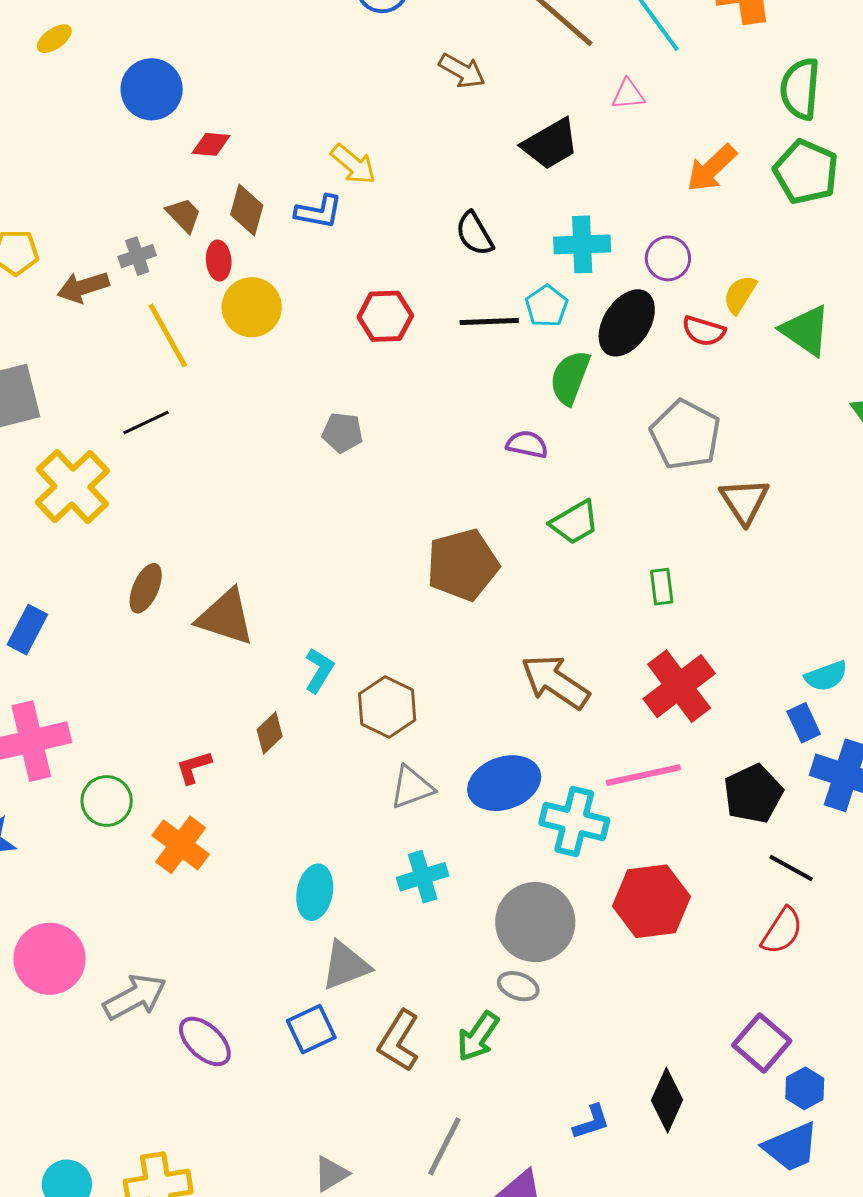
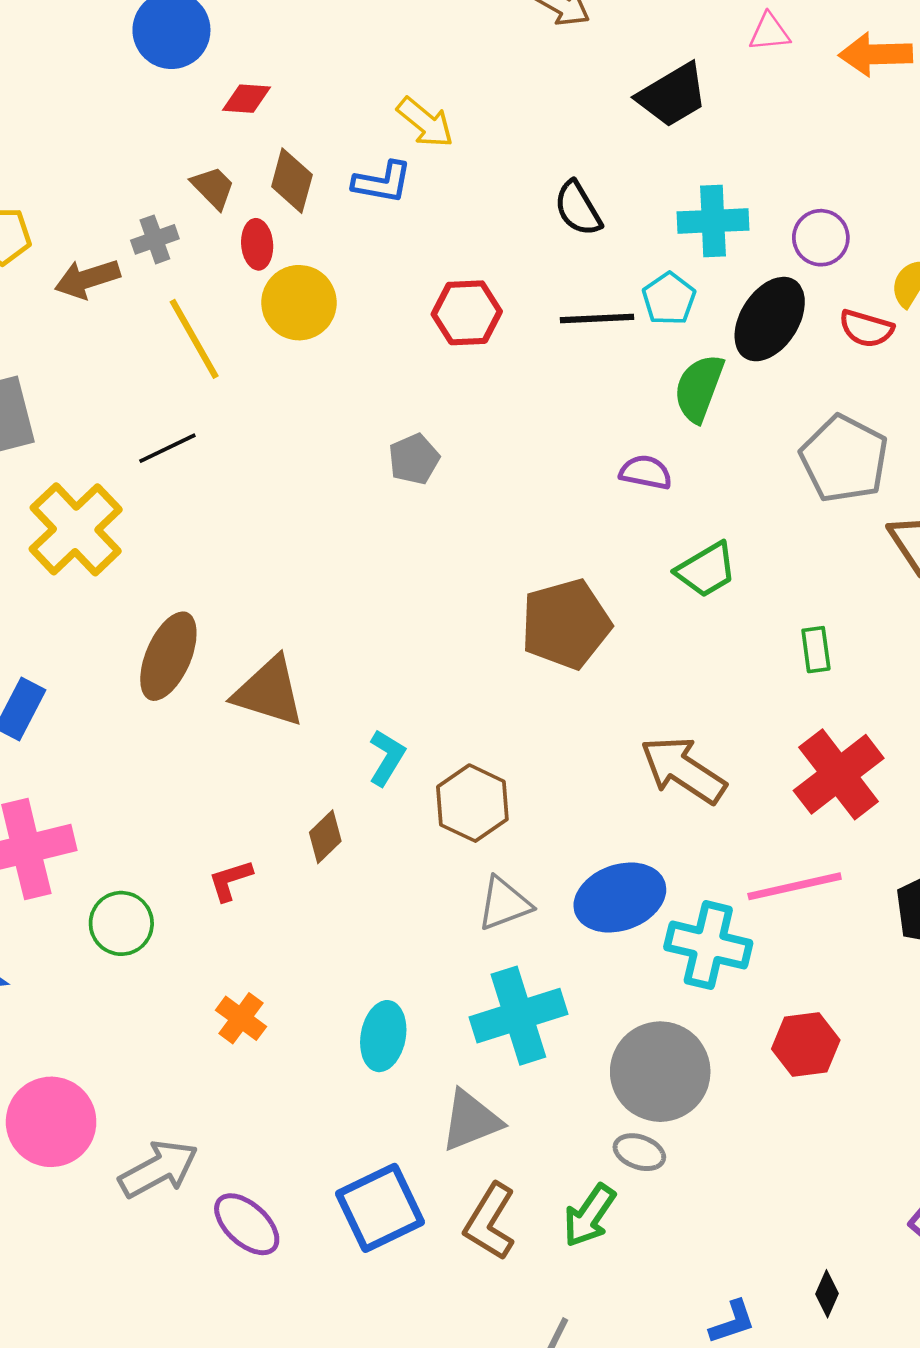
orange arrow: (712, 168) -> (876, 54), moved, turned 42
gray pentagon: (342, 433) -> (414, 459), turned -30
brown ellipse: (146, 588) -> (168, 656), size x1.4
orange cross: (181, 845) -> (241, 1018), moved, size x0.7
cyan cross: (423, 877) -> (518, 1016), size x1.5
red hexagon: (651, 901) -> (806, 1044), size x0.7
gray triangle: (346, 966) -> (471, 1121), moved
blue square: (311, 1029) -> (380, 1208), size x1.4
black diamond: (667, 1100) -> (827, 1294), size x0.6

